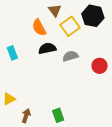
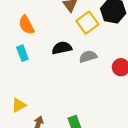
orange semicircle: (39, 28) -> (26, 25), moved

